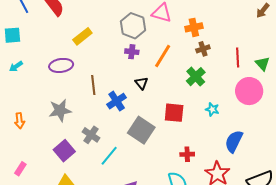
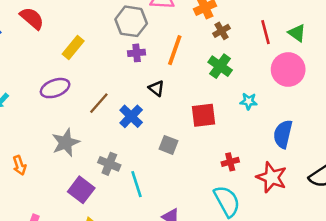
brown line: (93, 85) -> (99, 103), turned 60
gray square: (141, 130) -> (169, 145), size x0.6
cyan line: (109, 156) -> (136, 184), turned -45

